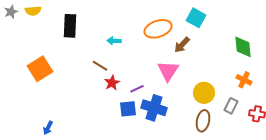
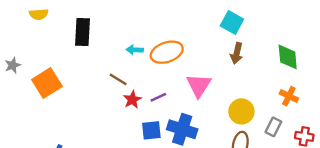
gray star: (11, 12) -> (13, 65), moved
orange ellipse: (158, 29) -> (167, 52), moved
brown arrow: (182, 45) -> (237, 53), moved, turned -30
purple line: (137, 89) -> (158, 97), moved

